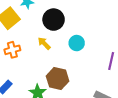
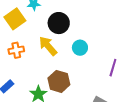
yellow arrow: (44, 43) -> (48, 46), size x1.5

